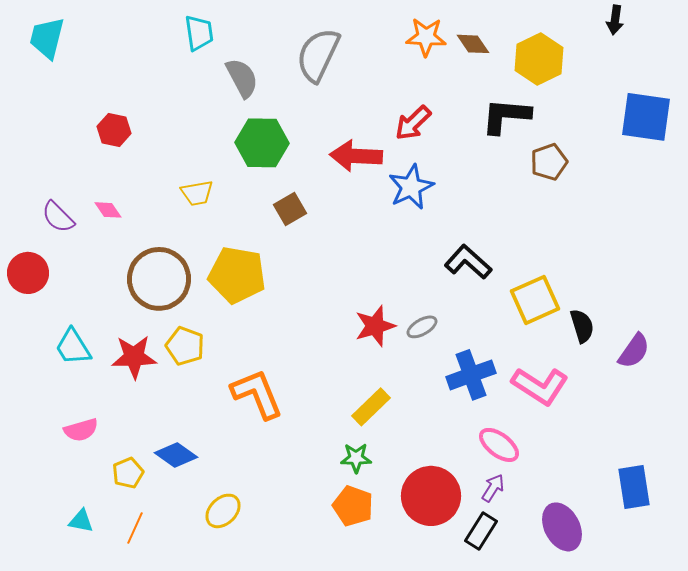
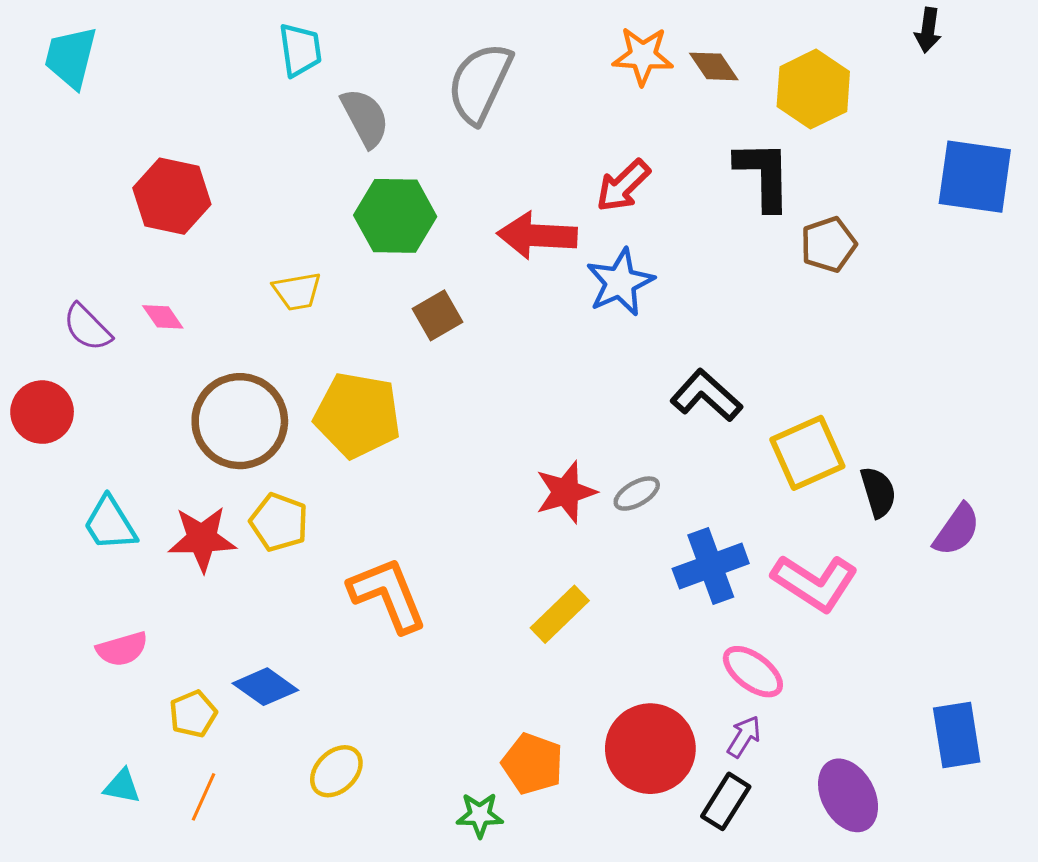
black L-shape: (506, 116) -> (764, 175), turned 84
red hexagon: (114, 130) -> (172, 196), size x1.5
green star: (356, 458) -> (480, 815), moved

